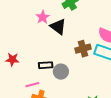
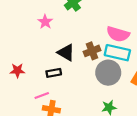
black triangle: (58, 27) -> (66, 53), moved
gray circle: (61, 72) -> (108, 73), moved, size x1.5

